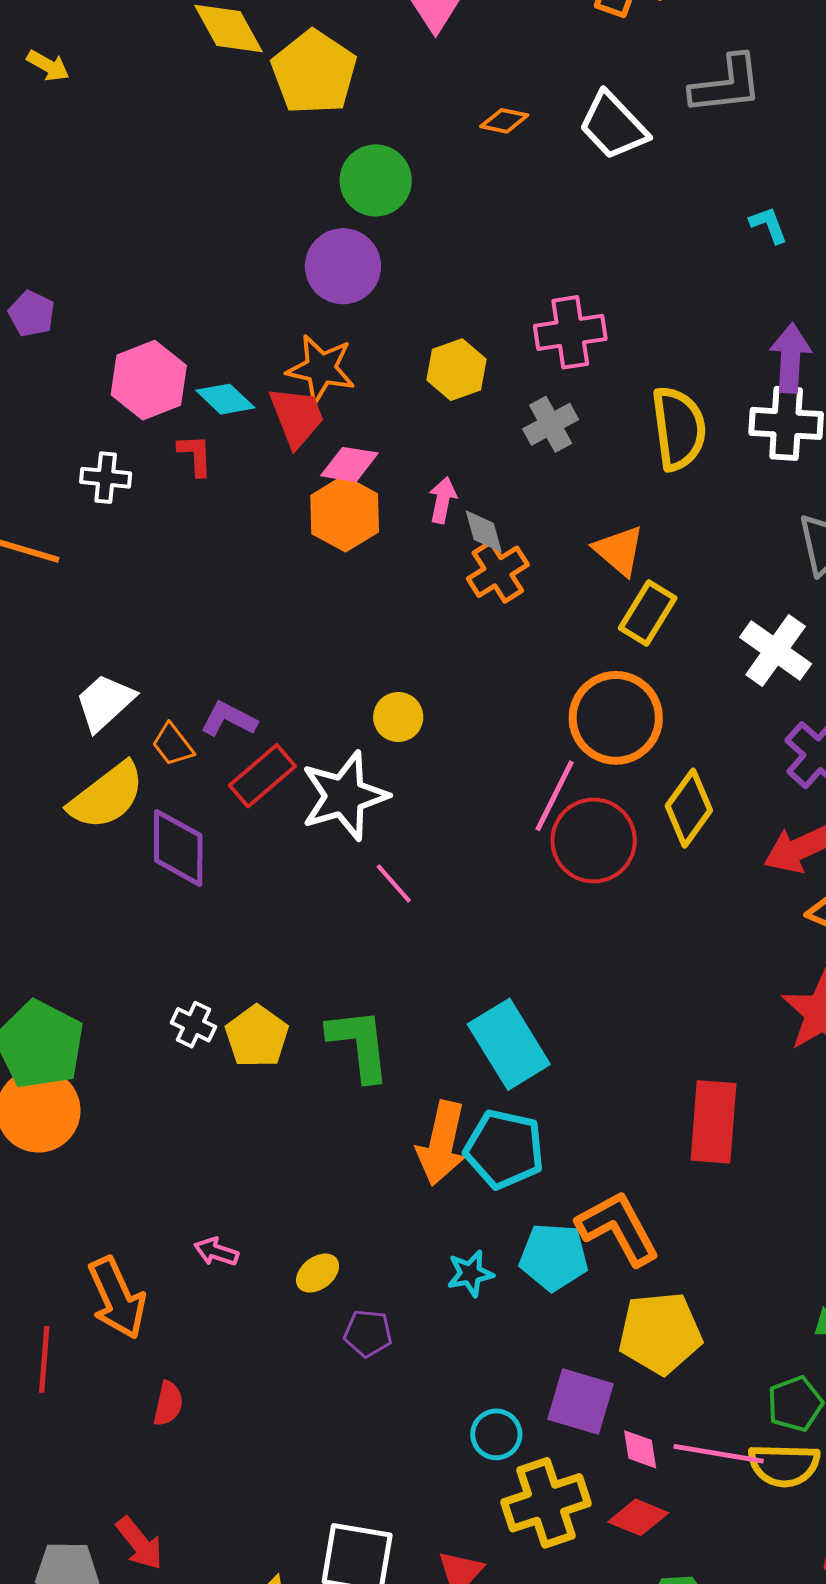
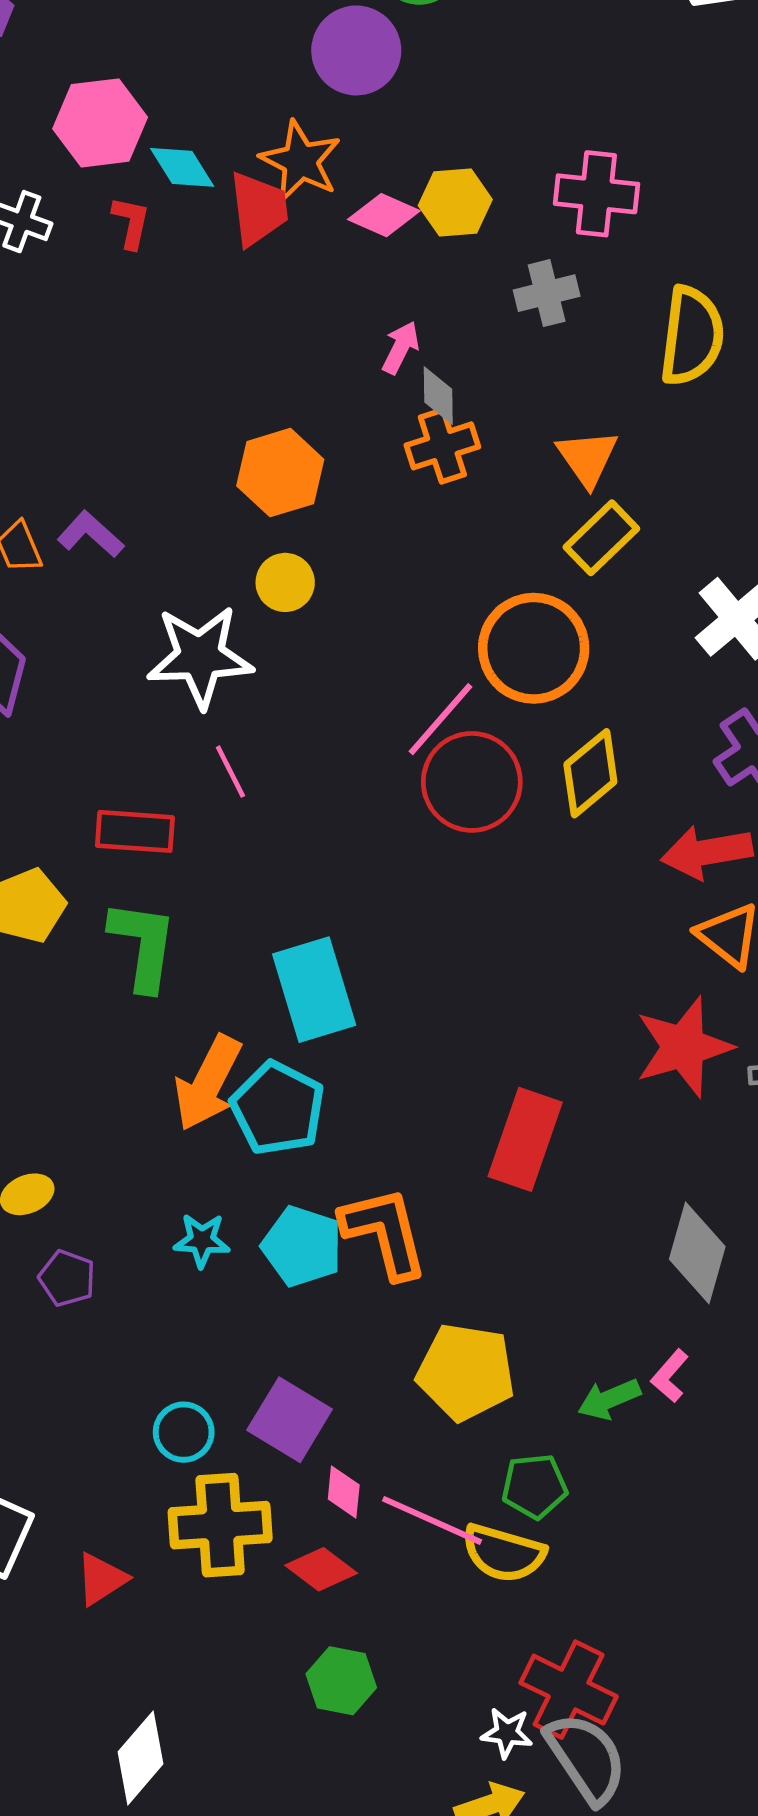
pink diamond: (349, 464) -> (384, 215), moved
orange hexagon: (345, 514) -> (280, 473), moved
red rectangle: (262, 776) -> (135, 831), moved, turned 30
yellow pentagon: (660, 1333) -> (466, 1372), moved

